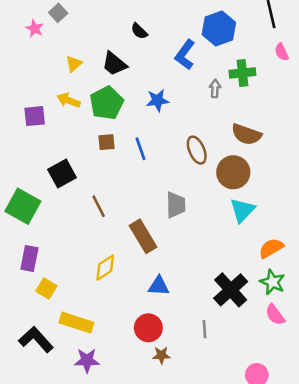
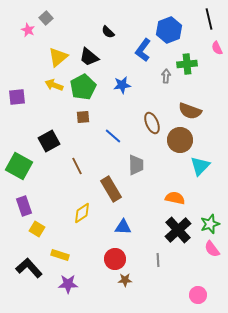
yellow triangle: (74, 64) -> (58, 57), size x1.5
purple square: (35, 116) -> (17, 97), moved
blue line: (140, 149) -> (113, 136), moved, turned -30
cyan triangle: (242, 210) -> (200, 166), moved
orange semicircle: (271, 248) -> (175, 198), moved, turned 42
purple rectangle: (29, 259) -> (24, 206), turned -30
green star: (272, 282) -> (210, 224), turned 30
yellow rectangle: (76, 323) -> (60, 255), size x0.7

